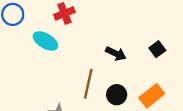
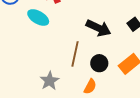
black arrow: (116, 54) -> (98, 28), size x1.4

